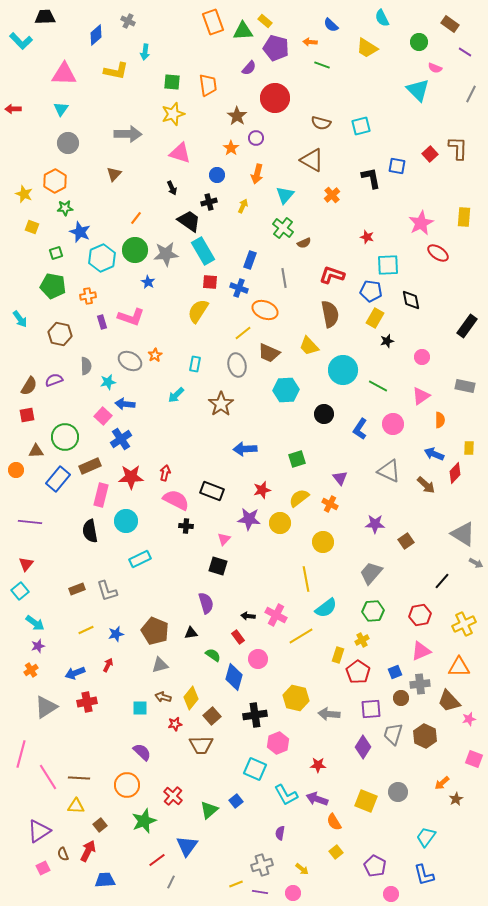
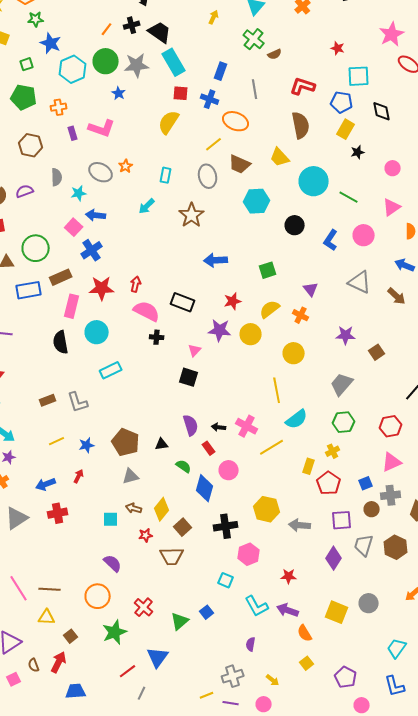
black cross: (209, 202) -> (132, 25), moved
blue rectangle: (58, 479) -> (29, 290), turned 40
purple semicircle: (206, 603) -> (191, 425), moved
cyan square: (255, 769) -> (226, 580), size x0.7

